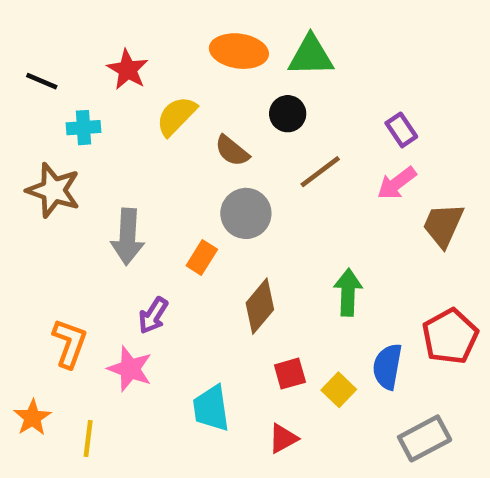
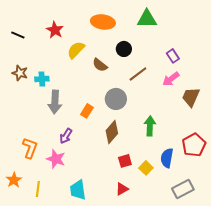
green triangle: (311, 56) -> (147, 19), moved
cyan cross: (84, 128) -> (42, 79), moved
brown star: (53, 190) -> (20, 73), moved, size x0.7
gray circle: (246, 213) -> (116, 99), moved
cyan trapezoid: (211, 408) -> (78, 190), moved

